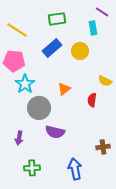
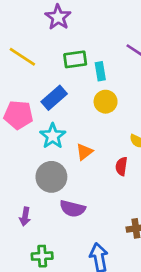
cyan rectangle: (93, 28) -> (100, 71), moved
yellow line: (17, 30) -> (22, 57), moved
blue rectangle: (52, 48) -> (54, 98), moved
cyan star: (25, 84) -> (53, 136), moved

